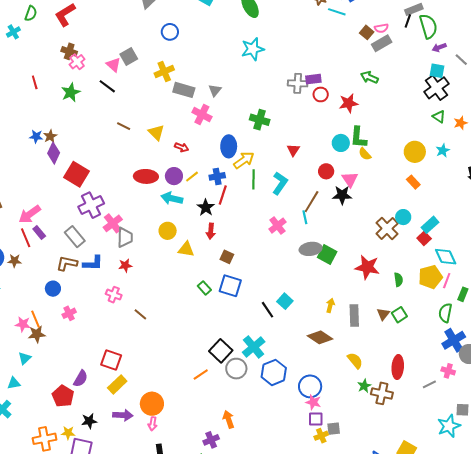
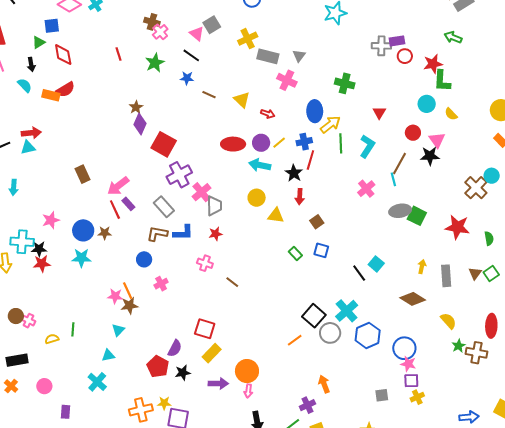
blue star: (36, 136) -> (187, 78), moved
green L-shape: (358, 137) -> (442, 81), moved
brown square: (227, 257) -> (317, 222), turned 32
blue square: (230, 286) -> (321, 250), size x0.7
black star: (89, 421) -> (183, 373), moved
gray square: (334, 429) -> (382, 395), moved

